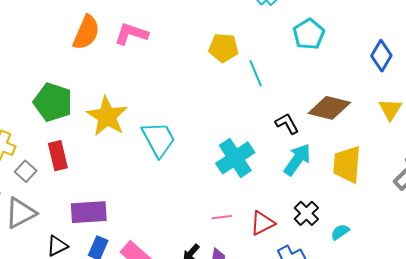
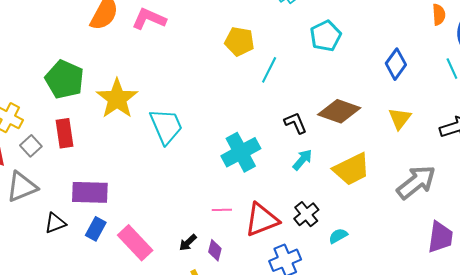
cyan line: (256, 73) -> (269, 70), turned 44
cyan arrow: (297, 160) -> (302, 160), size x0.7
yellow trapezoid: (347, 164) -> (352, 169), turned -126
red triangle: (262, 223) -> (262, 220), size x1.4

